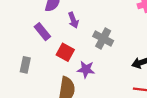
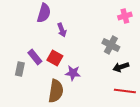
purple rectangle: (42, 32) -> (35, 57), moved
gray cross: (103, 39) -> (111, 45), moved

